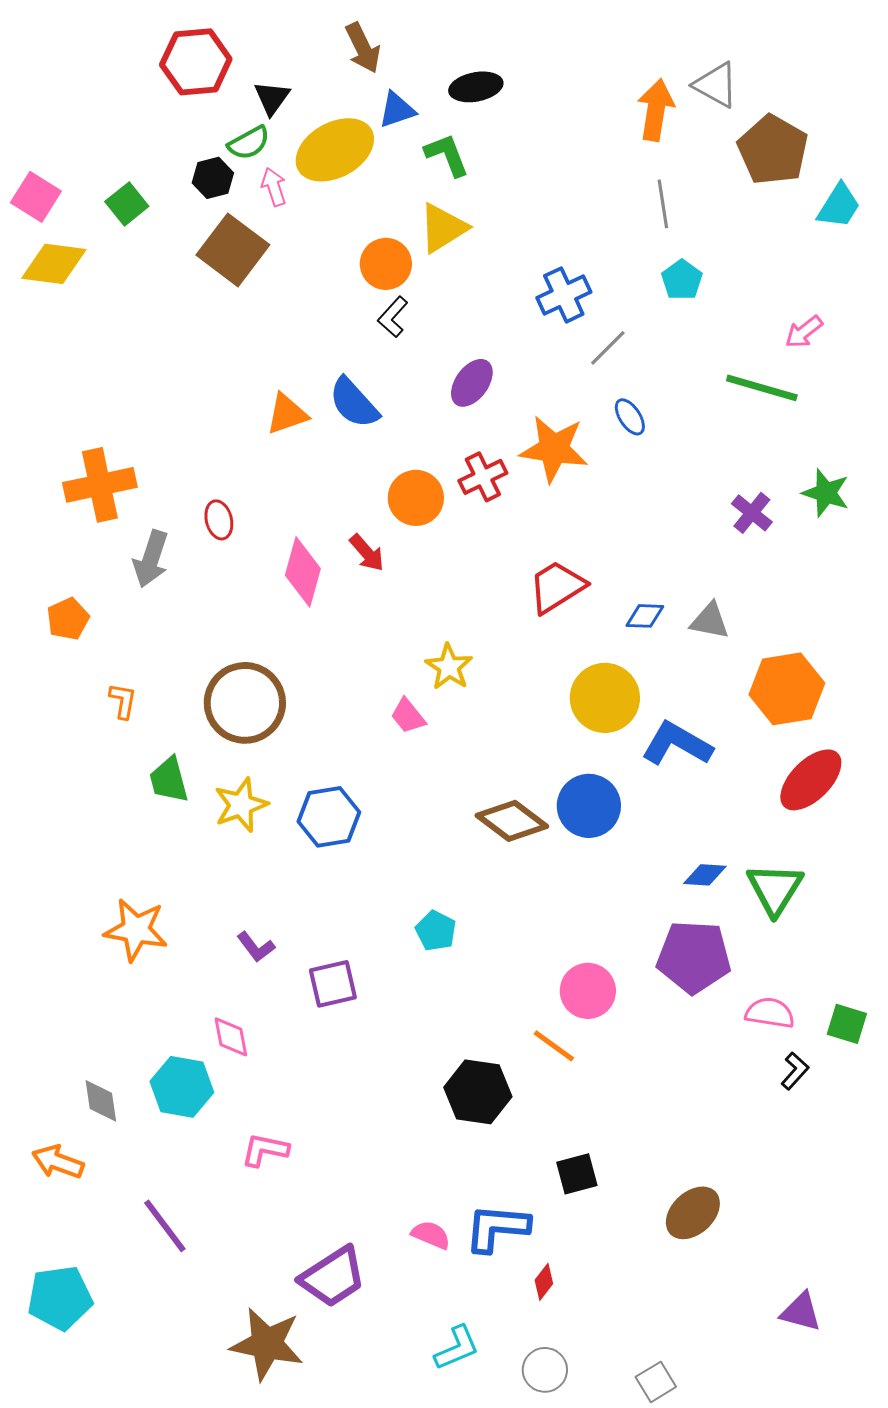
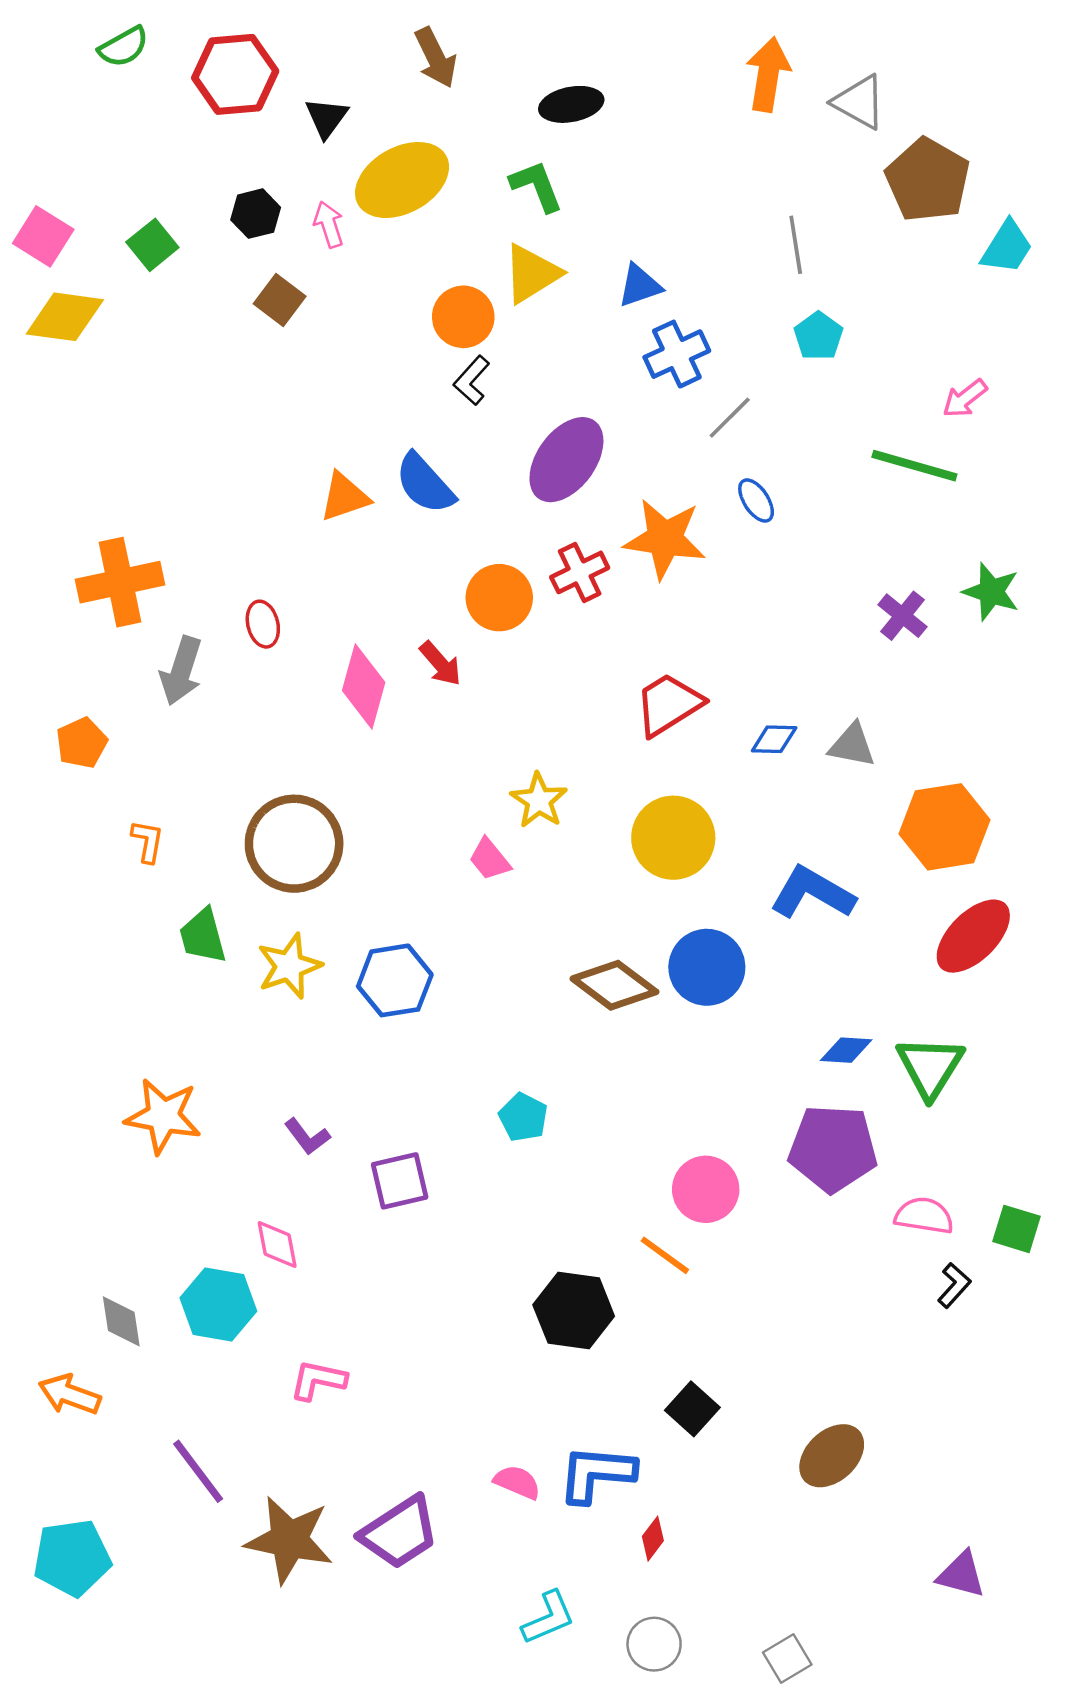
blue triangle: (397, 110) -> (640, 286), moved
orange arrow: (656, 110) -> (768, 74), moved
green semicircle: (249, 143) -> (124, 47), moved
brown square: (233, 250) -> (280, 300), size x0.6
purple ellipse: (472, 383) -> (566, 460), size x1.5
yellow circle: (605, 698) -> (673, 838), moved
black square: (577, 1174) -> (692, 1409), turned -33
brown star: (267, 1344) -> (289, 1540), moved

